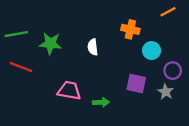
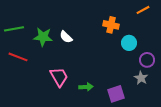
white semicircle: (93, 47) -> (66, 37), moved, turned -40
purple square: (136, 83) -> (116, 94), moved, turned -30
pink trapezoid: (69, 91) -> (59, 77), turned 50

